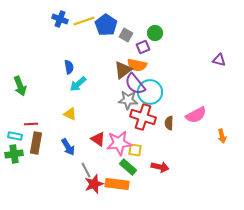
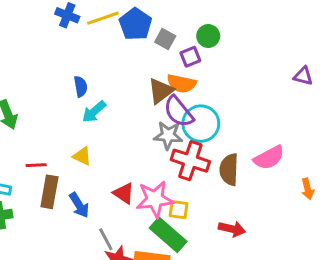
brown semicircle: (169, 123) -> (229, 170), size x1.5
red line: (31, 124) -> (36, 165), moved
brown rectangle: (36, 143) -> (49, 192), moved
green rectangle: (128, 167) -> (168, 235), size x1.4
red arrow: (160, 167) -> (232, 229), moved

